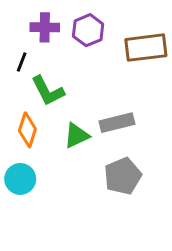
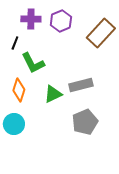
brown rectangle: (146, 48) -> (101, 33), turned -40

